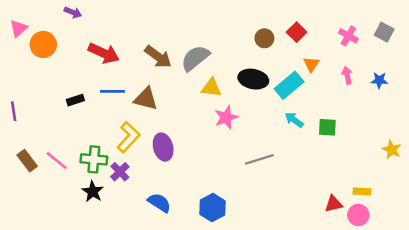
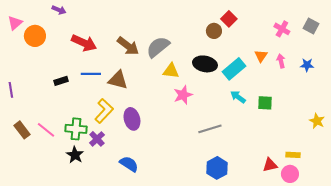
red square: (297, 32) -> (229, 19), moved
orange triangle: (311, 64) -> (261, 56), moved
blue hexagon: (213, 208) -> (217, 168), moved

